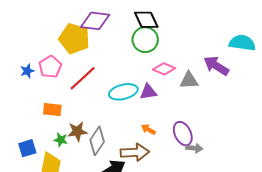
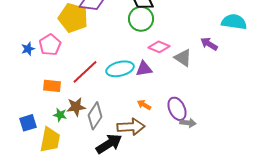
purple arrow: (216, 66) -> (209, 44), size x0.7
red line: (83, 78) -> (85, 72), moved
gray triangle: (189, 80) -> (183, 58), turned 36

